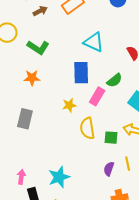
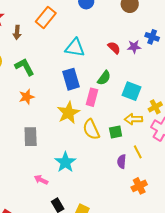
brown arrow: (40, 11) -> (17, 32), turned 136
green L-shape: (38, 47) -> (25, 67), turned -135
yellow star: (69, 105) -> (68, 113), size x1.6
pink arrow: (21, 177) -> (41, 180), moved, turned -56
cyan star: (59, 177) -> (65, 162), moved

